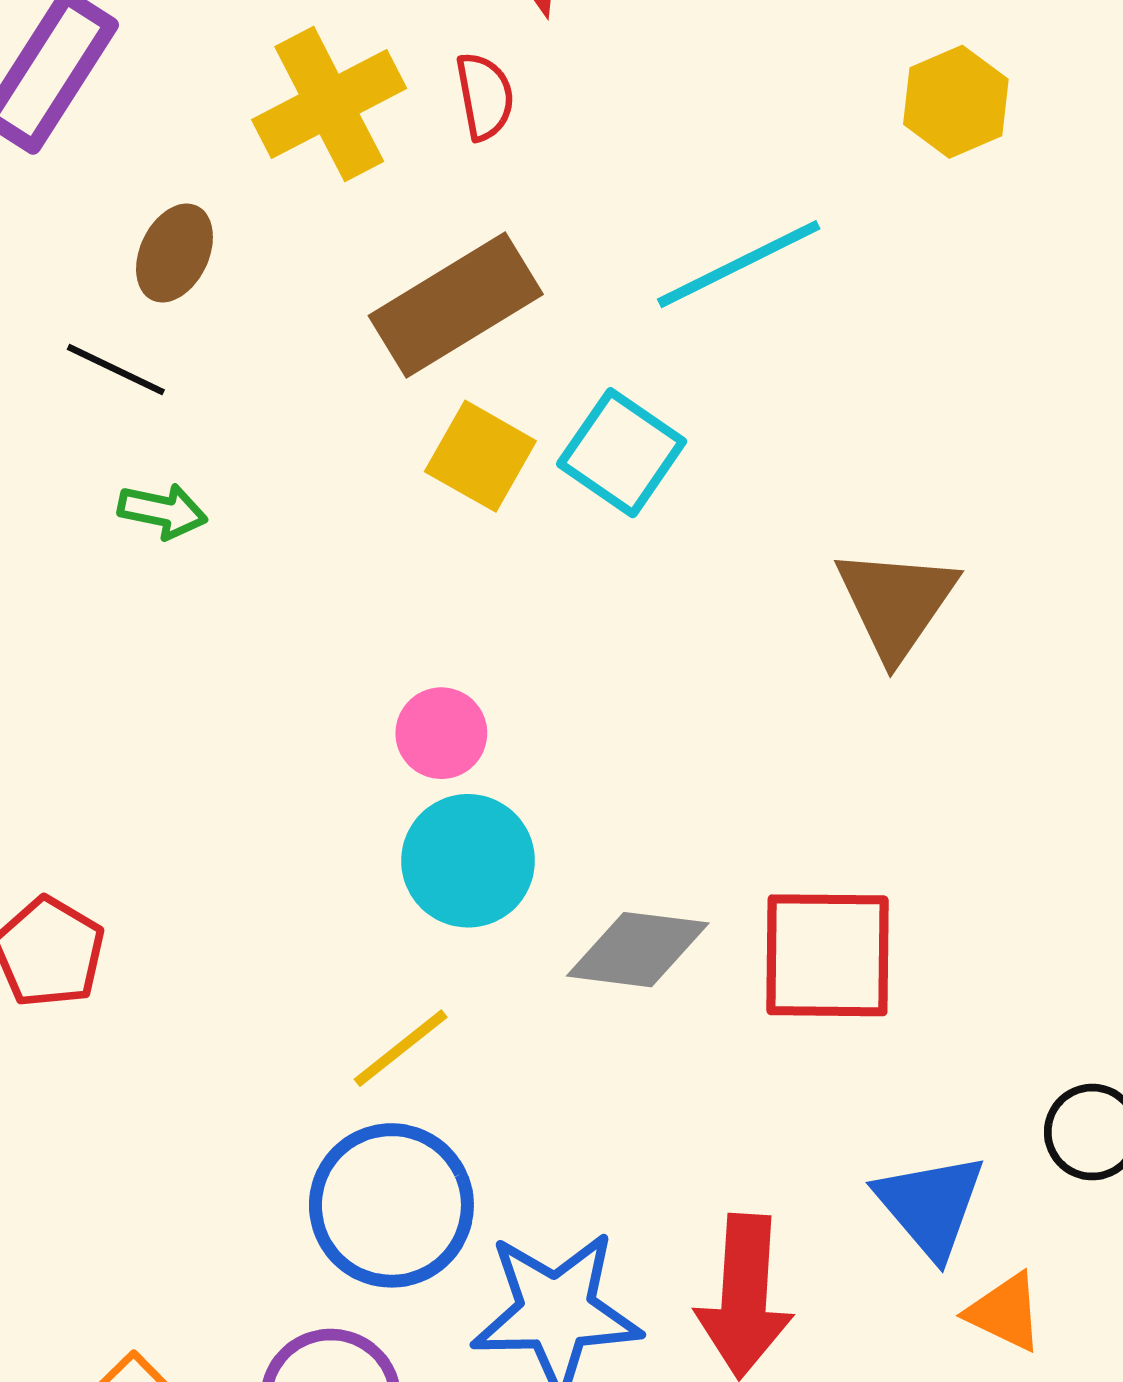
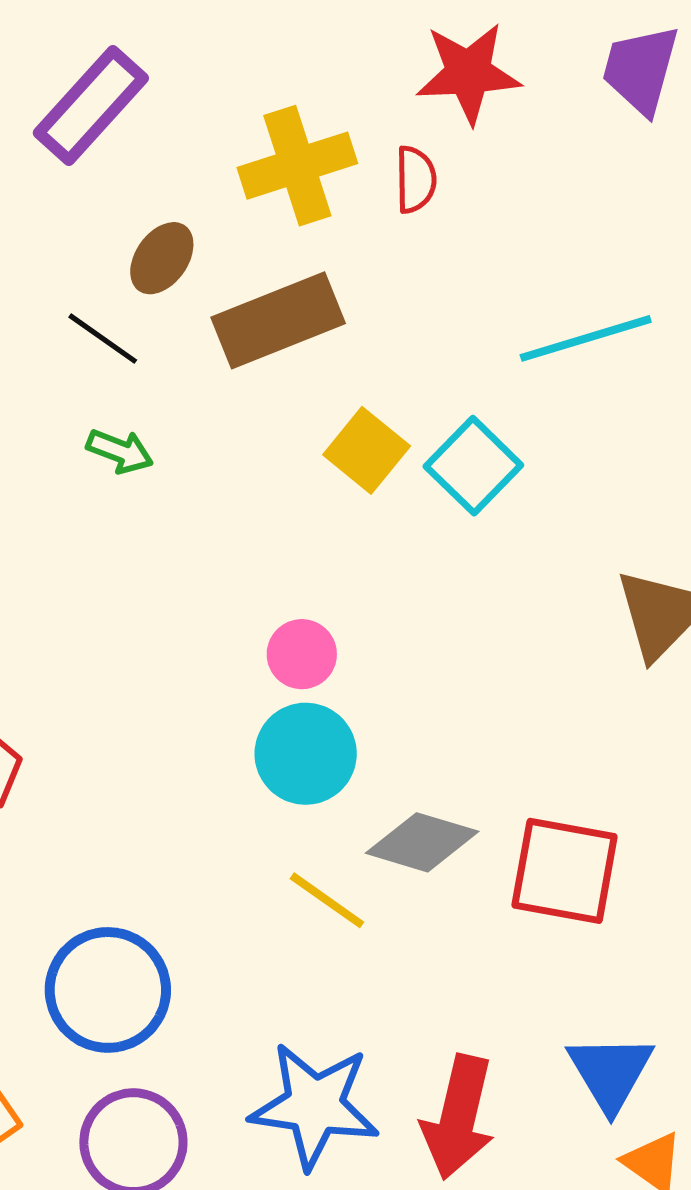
brown rectangle: (456, 305) -> (278, 320), moved
yellow line: (401, 1048) -> (327, 900), moved, turned 64
blue circle: (391, 1205) -> (108, 990), moved

